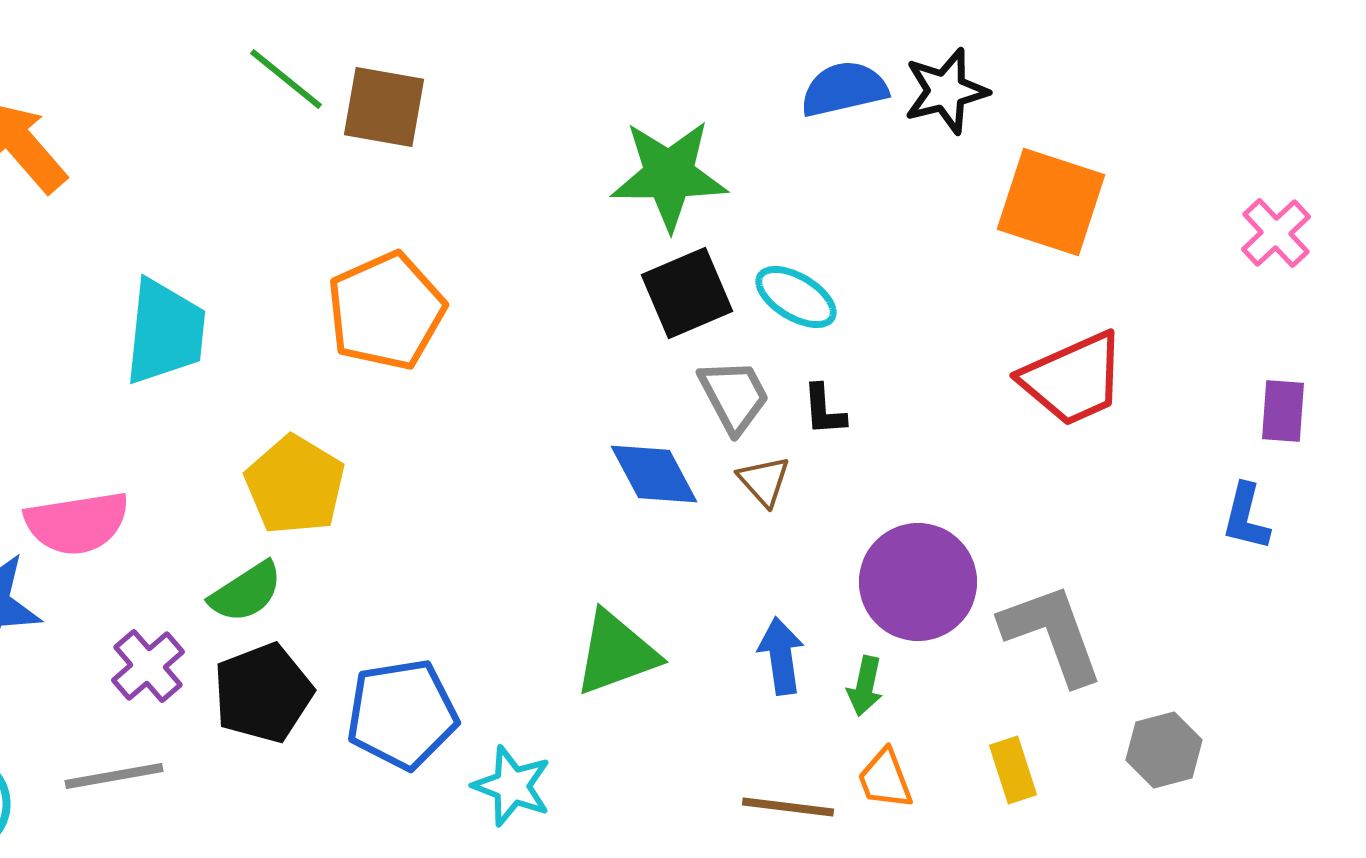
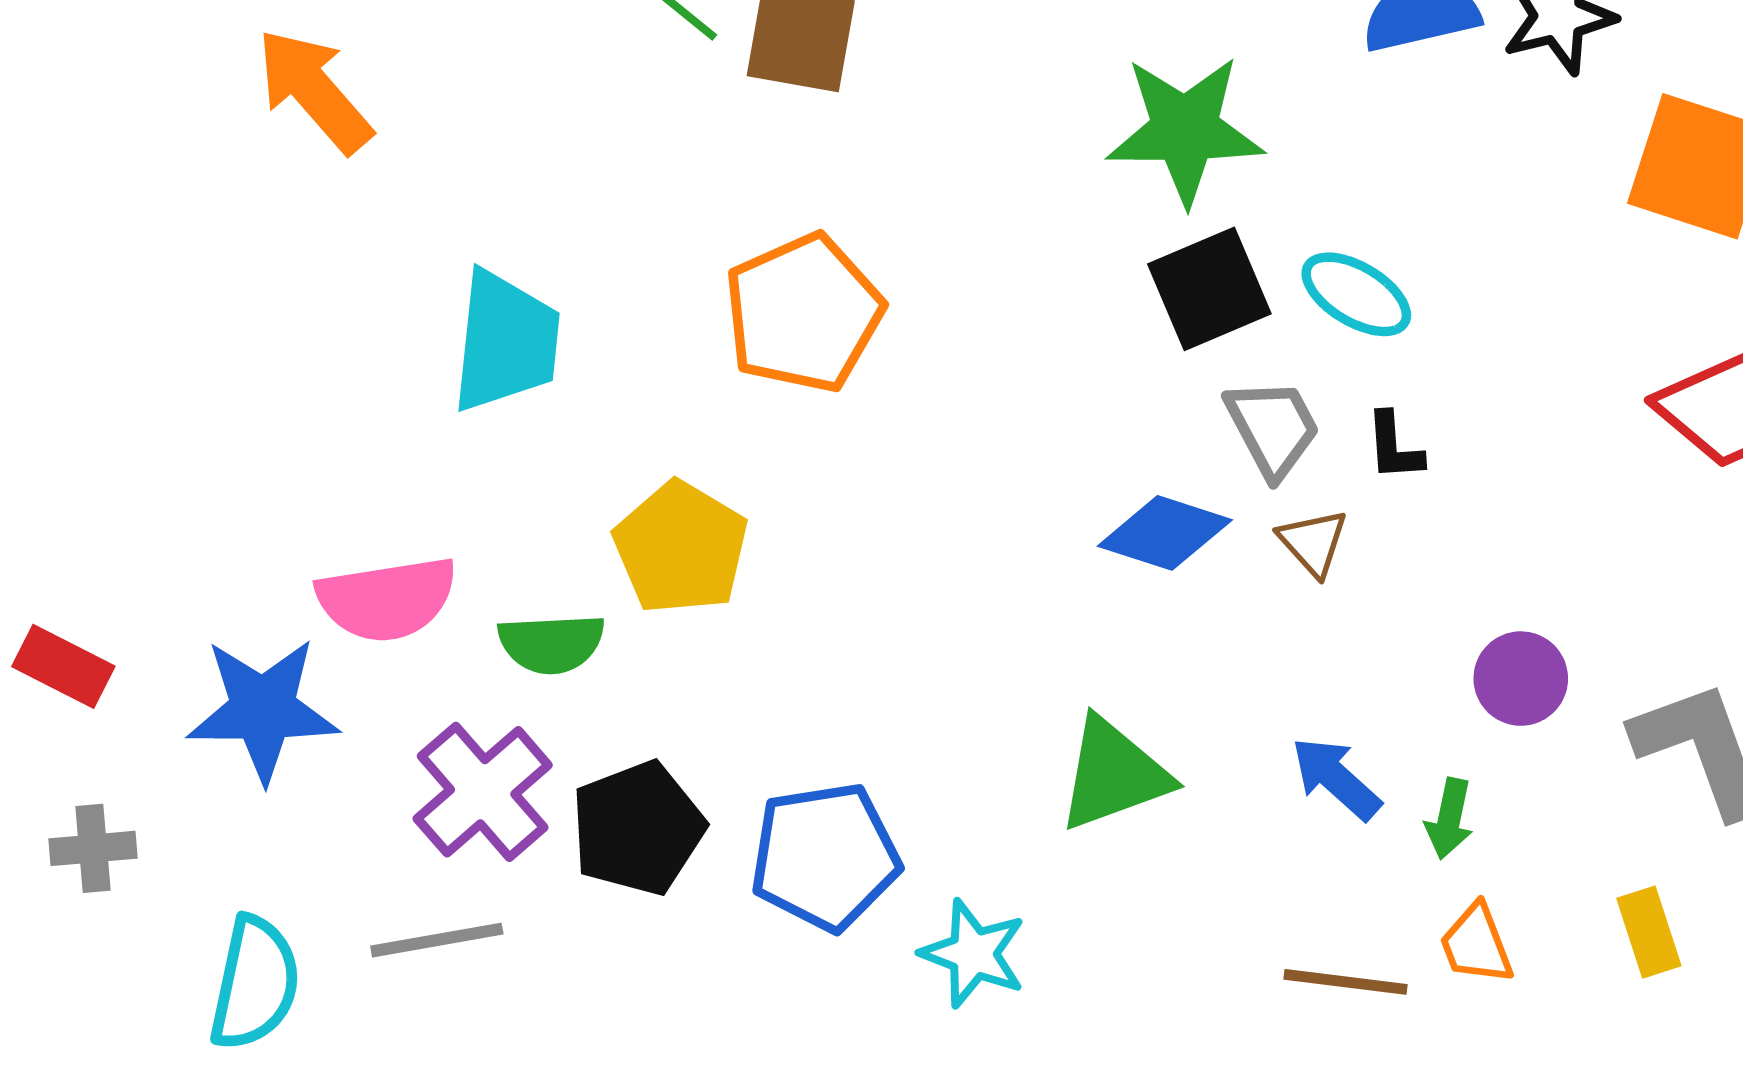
blue diamond: (654, 474) -> (1165, 533), turned -44
purple circle: (918, 582) -> (1521, 679), size x0.6
green semicircle: (246, 592) -> (551, 644), moved, turned 30
blue arrow: (781, 656) -> (1336, 778), turned -40
purple cross: (148, 666) -> (483, 792), size x1.4

